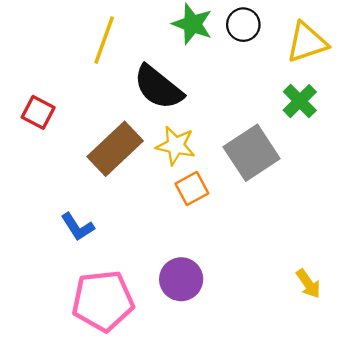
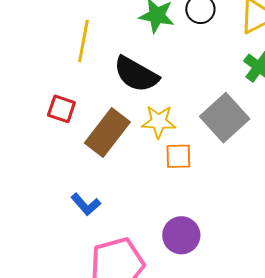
red square: (38, 112) -> (61, 109), moved
orange square: (192, 189) -> (178, 156), turned 36

